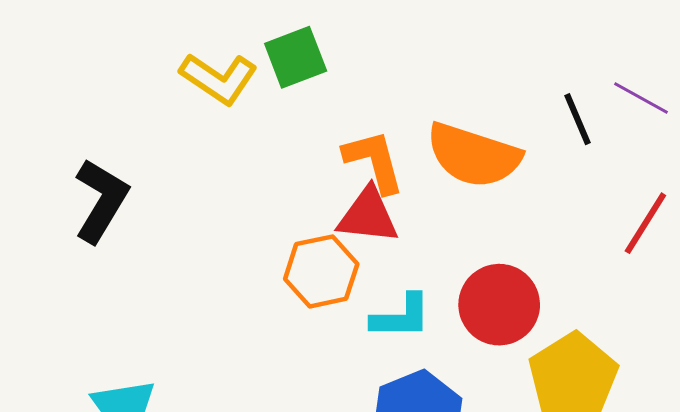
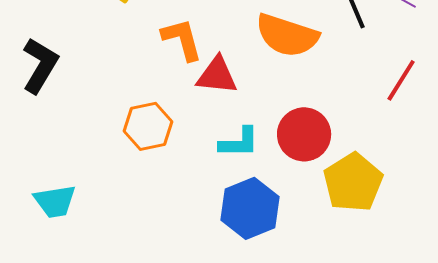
orange L-shape: (374, 161) -> (182, 39), moved
orange hexagon: (321, 271) -> (148, 126), moved

